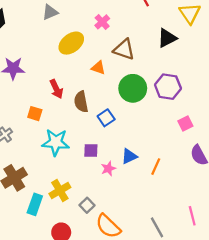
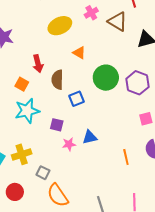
brown triangle: (124, 49) -> (118, 21), moved
orange square: (35, 114) -> (22, 84), moved
cyan star: (56, 142) -> (27, 111), turned -30
orange line: (156, 167) -> (126, 157), moved, turned -49
gray square: (87, 205) -> (43, 173), turned -32

